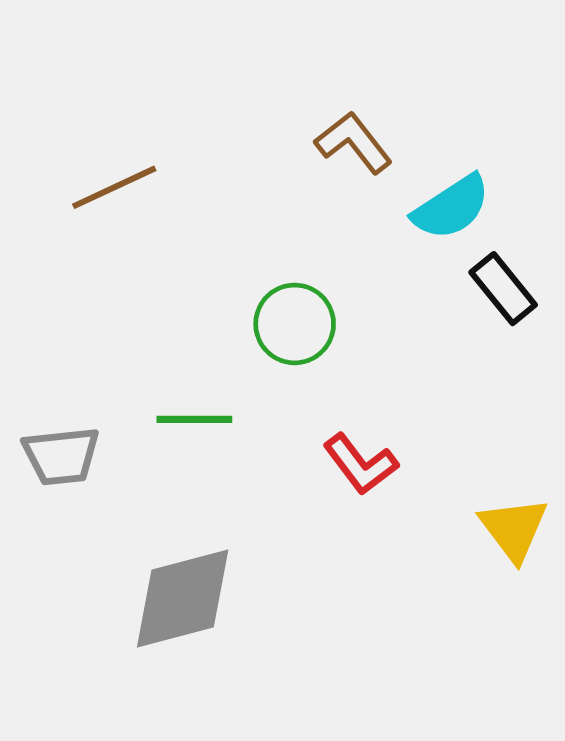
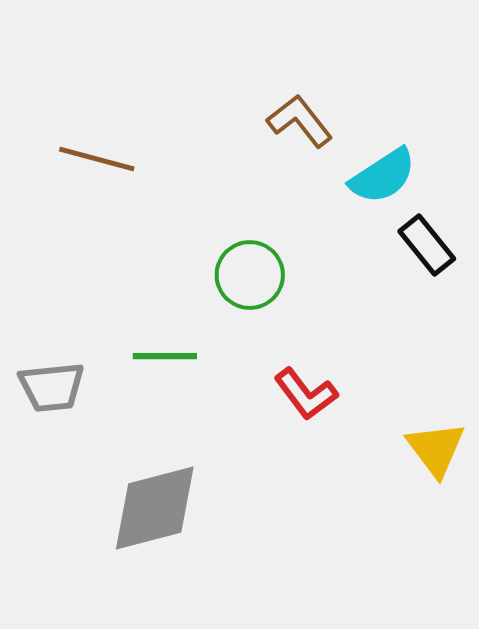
brown line: (114, 187) -> (97, 159), turned 40

